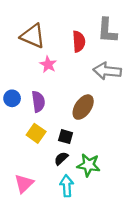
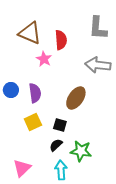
red semicircle: (79, 41) -> (61, 40), moved
yellow square: (36, 133) -> (33, 122), turned 30

